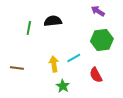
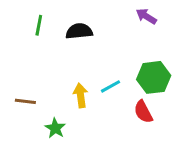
green line: (29, 28) -> (39, 25), moved
green hexagon: (102, 40) -> (154, 77), moved
green star: (63, 86) -> (55, 128), moved

